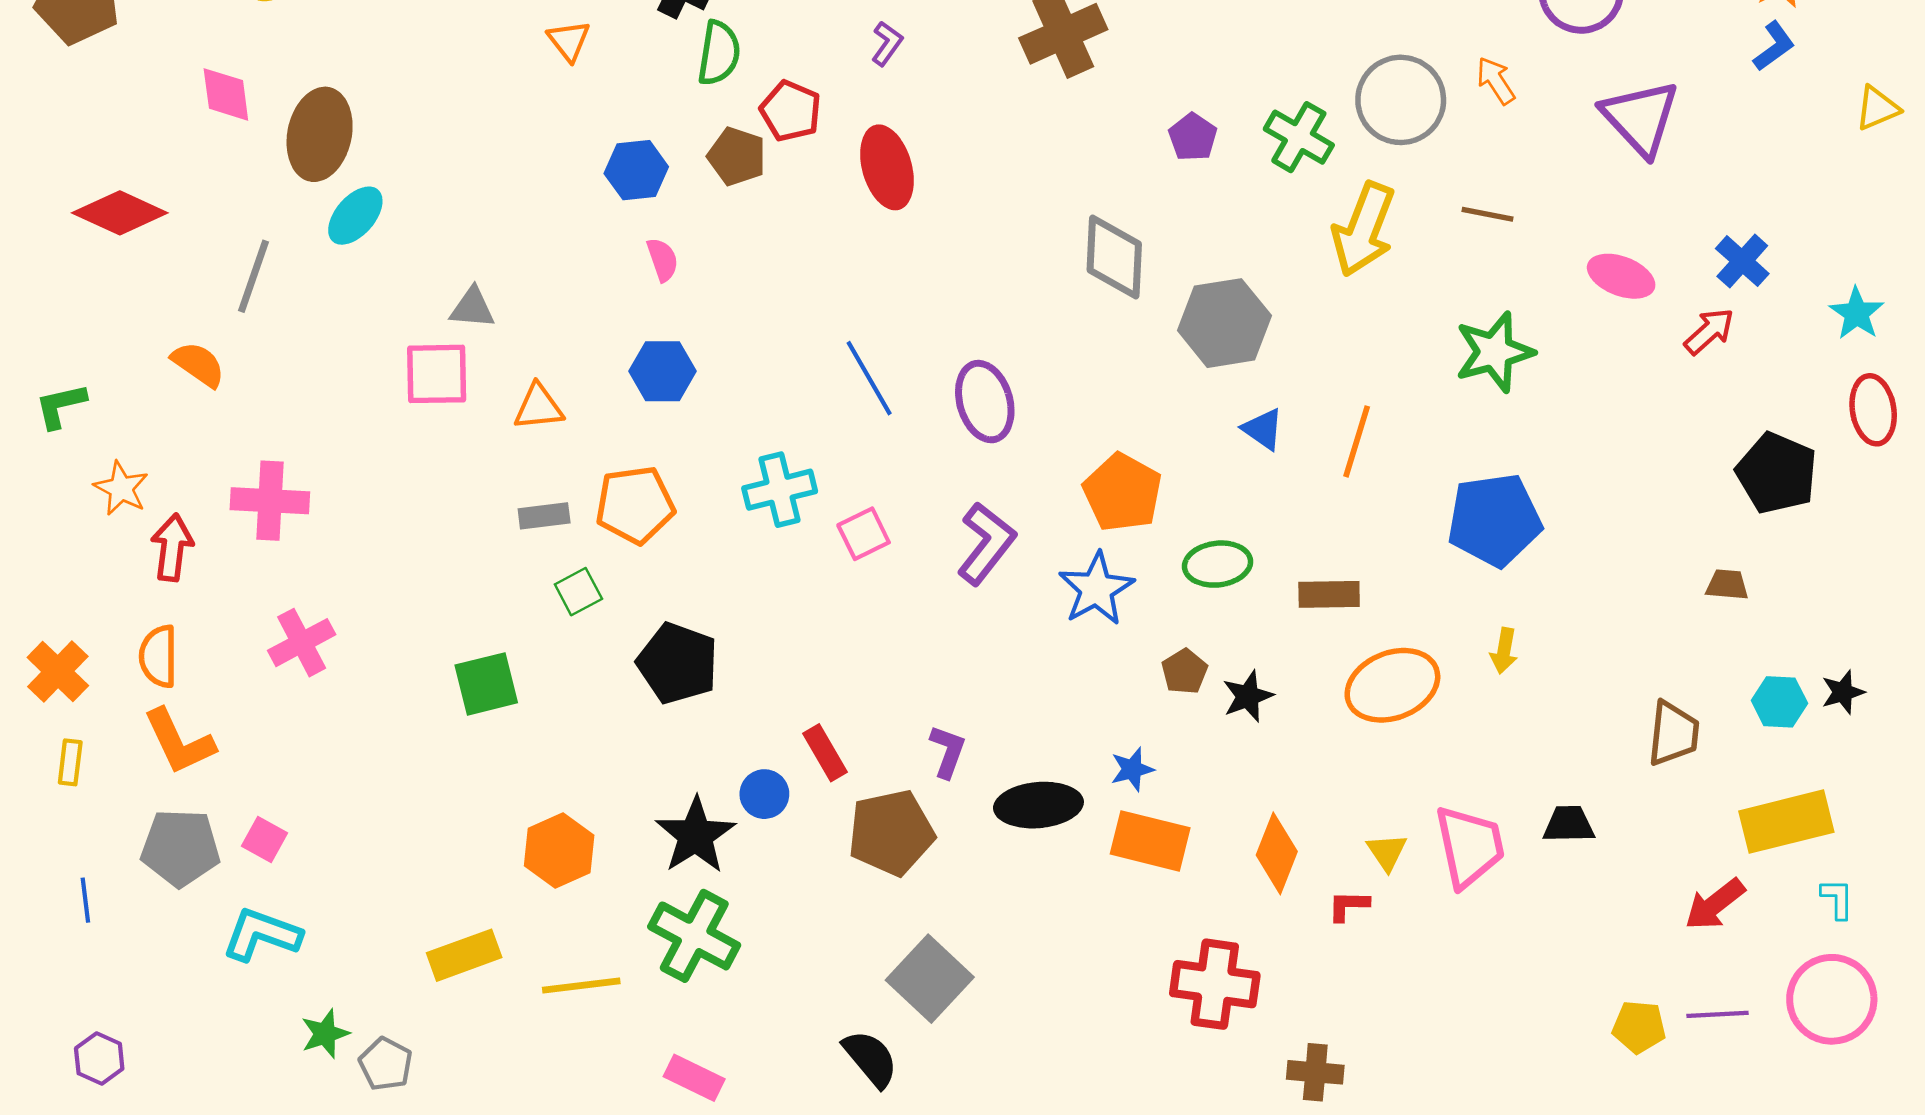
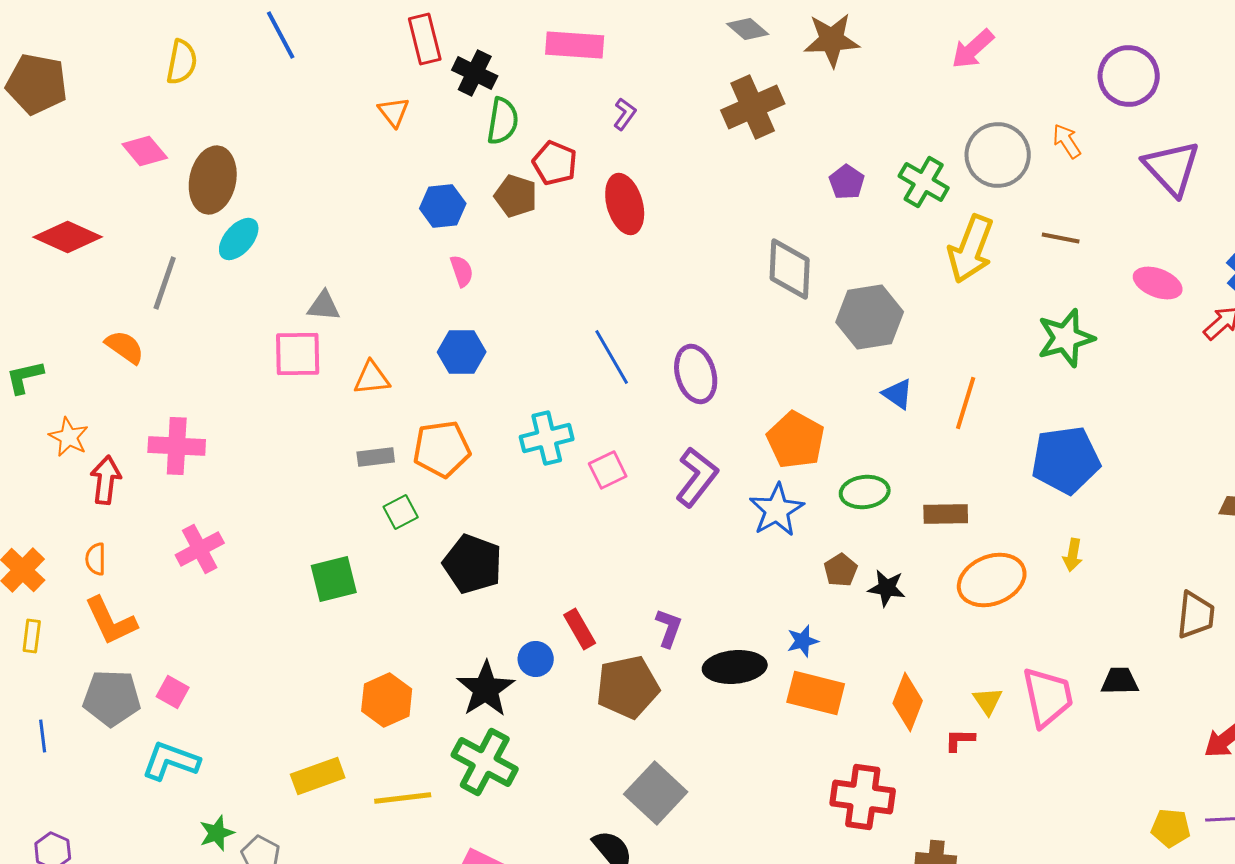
pink diamond: (226, 94) -> (145, 151), turned -33
orange semicircle: (158, 656) -> (96, 559), size x0.7
black star: (1248, 696) -> (887, 588), turned 30

